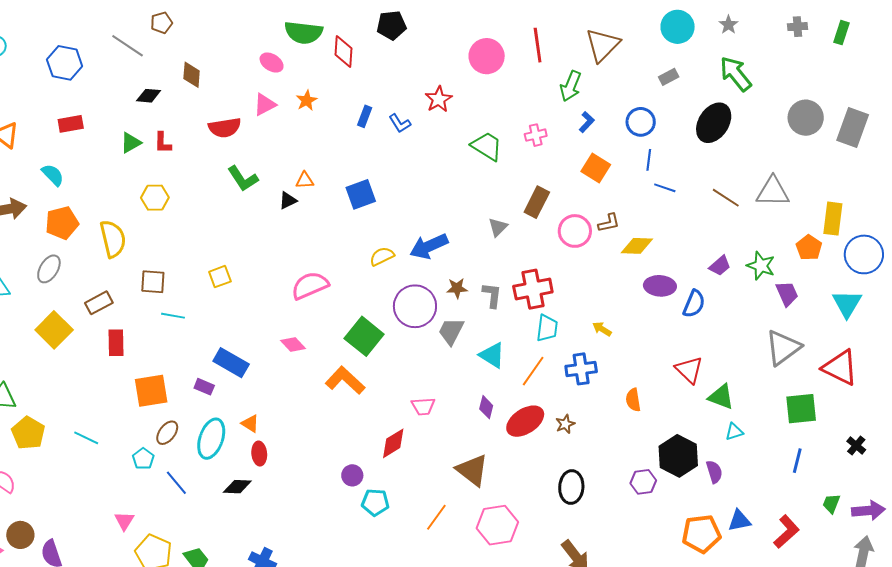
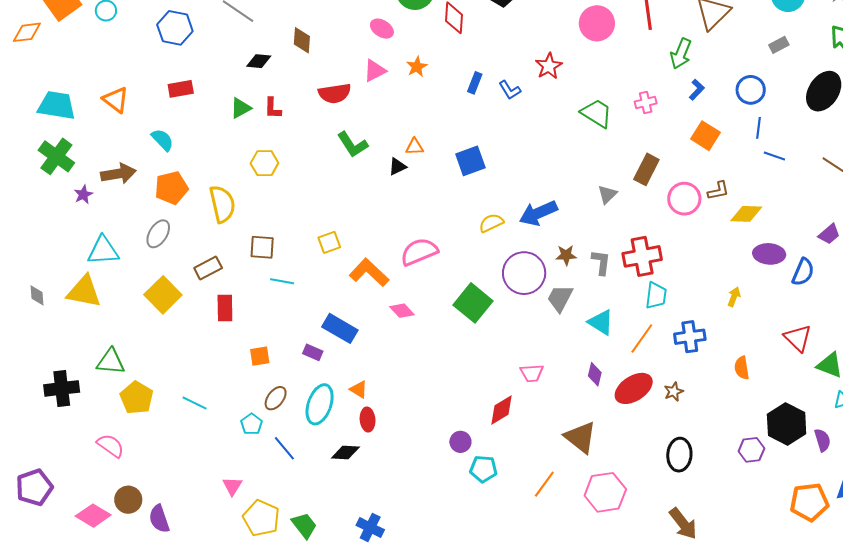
yellow arrow: (602, 329) -> (734, 297), moved, turned 78
orange L-shape: (345, 380) -> (369, 273), moved
orange square: (151, 391) -> (260, 356), size x0.6

